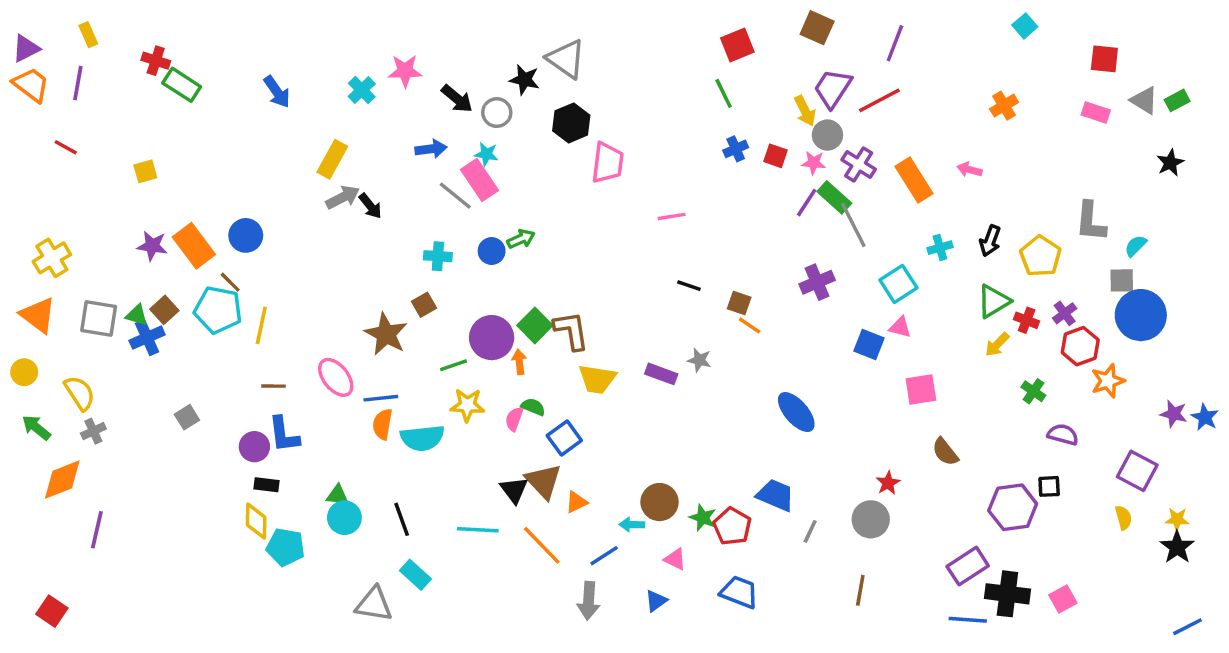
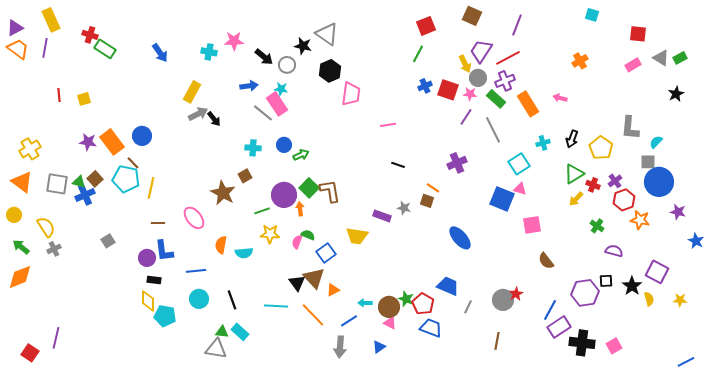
cyan square: (1025, 26) -> (592, 15), turned -32
yellow rectangle: (88, 35) -> (51, 20), size x1.6
cyan cross: (362, 90) -> (209, 52), turned -35
green line: (724, 93) -> (418, 54), turned 54
pink rectangle: (1096, 113) -> (633, 65), turned -49
red line: (66, 147) -> (59, 95), moved, turned 56
red square: (776, 156) -> (448, 90), size x1.5
purple cross: (859, 164) -> (505, 81), moved, turned 36
green rectangle: (834, 197) -> (496, 99), moved
green arrow: (521, 239) -> (301, 155), moved
purple cross: (817, 282) -> (457, 163), moved
brown square: (739, 303) -> (427, 201), moved
blue square: (869, 345) -> (502, 199), size x1.4
yellow trapezoid: (597, 379) -> (357, 236), moved
orange star: (1108, 381) -> (640, 220), turned 30
blue line: (381, 398) -> (196, 271), moved
purple star: (1174, 414) -> (678, 212), moved
cyan semicircle: (422, 438) -> (244, 253), size x0.7
orange diamond: (62, 480) -> (20, 277), moved
red star: (888, 483) -> (516, 294), moved
green triangle: (338, 495) -> (222, 332), moved
brown circle: (660, 502) -> (389, 307), moved
purple line: (97, 530) -> (56, 338), moved
black star: (1177, 547) -> (632, 286), moved
blue trapezoid: (739, 592) -> (431, 328), moved
blue line: (968, 620) -> (550, 310), moved, turned -65

